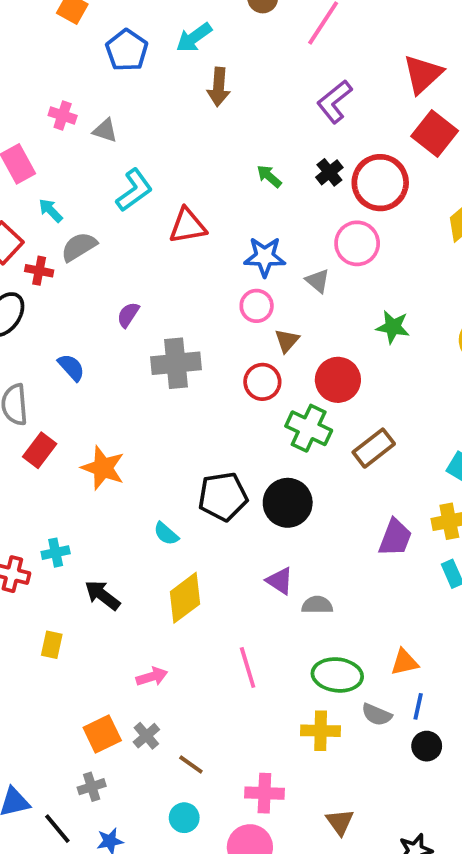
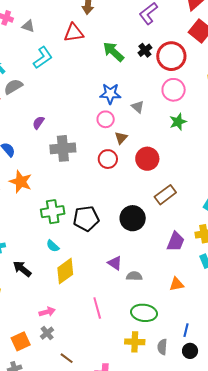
green arrow: (269, 176) -> (113, 52), size x1.6
red triangle: (188, 226) -> (74, 33), moved
pink circle: (357, 243) -> (174, 90), moved
green star: (393, 327) -> (178, 122), moved, turned -30
green cross: (309, 428) -> (53, 212), moved, turned -35
orange star: (103, 468) -> (21, 182), moved
black circle: (288, 503) -> (133, 218), moved
cyan semicircle: (166, 534) -> (53, 246), moved
orange triangle: (404, 662) -> (176, 284), moved
gray semicircle: (377, 715) -> (162, 347), moved, turned 70
gray cross: (146, 736) -> (47, 333), moved

